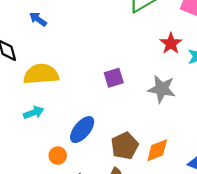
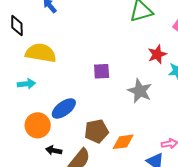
orange circle: (58, 156) -> (38, 125), size x1.6

